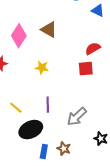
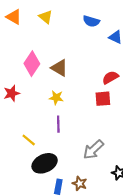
brown triangle: (49, 30) -> (59, 68), moved
purple line: (48, 105) -> (58, 124), moved

